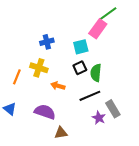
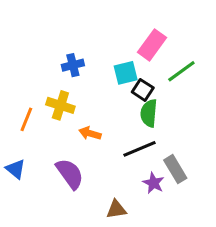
green line: (108, 14) -> (181, 71), moved
black square: (80, 68) -> (143, 90), moved, turned -32
purple semicircle: (45, 112) -> (70, 174), turned 35
brown triangle: (61, 133) -> (116, 209), moved

